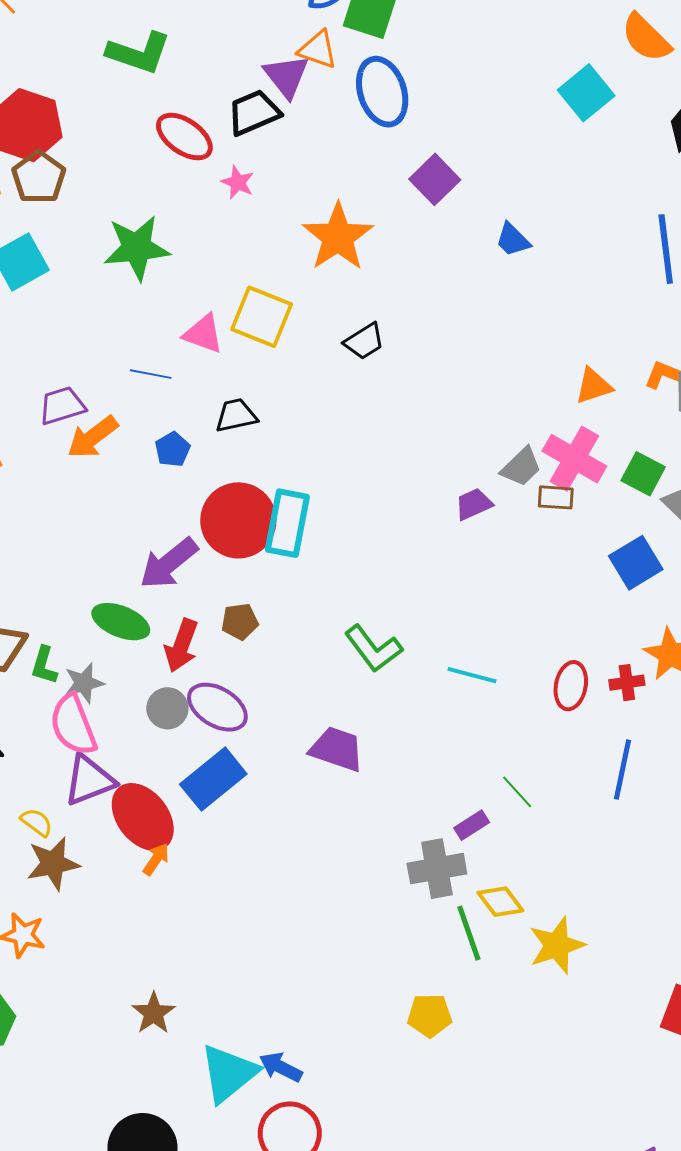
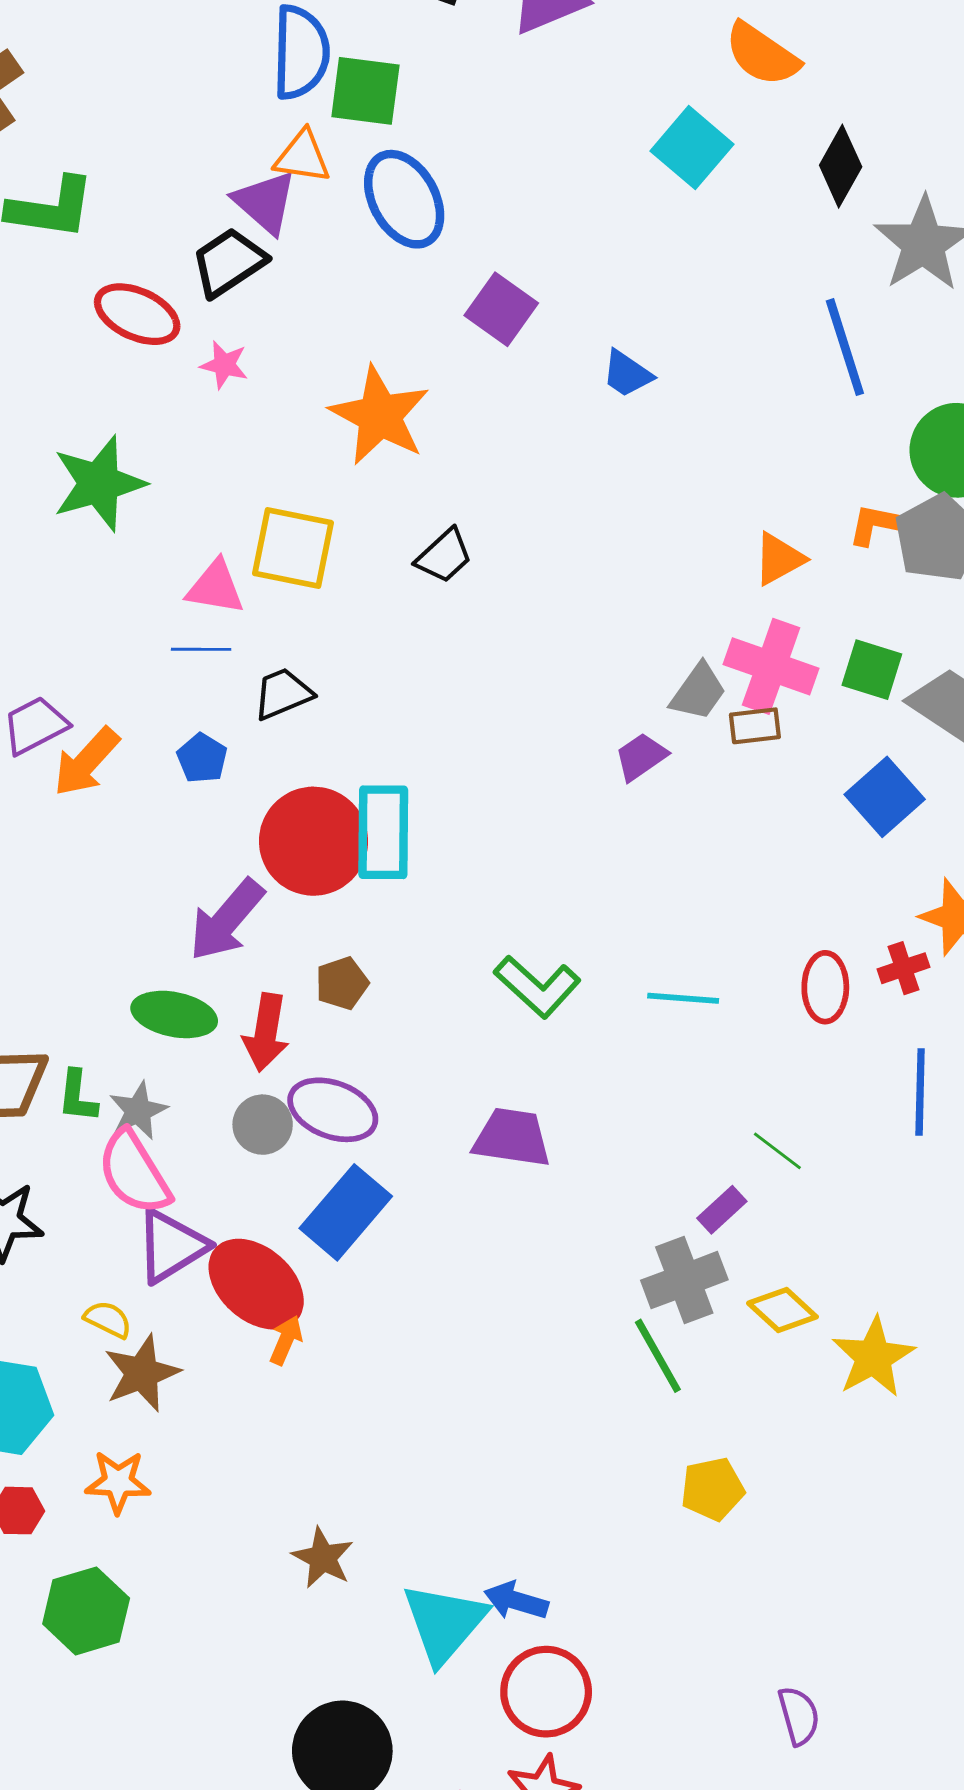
blue line: (151, 374) -> (201, 649), moved
green line: (469, 933) -> (658, 1356), moved

